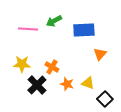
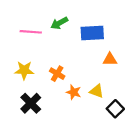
orange triangle: (100, 54) -> (110, 59), turned 48
black cross: (37, 85) -> (31, 103), moved

